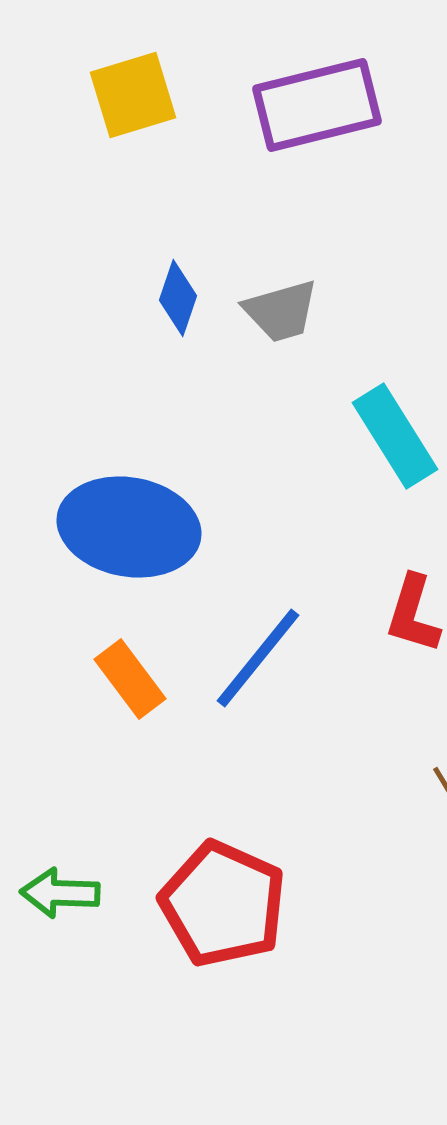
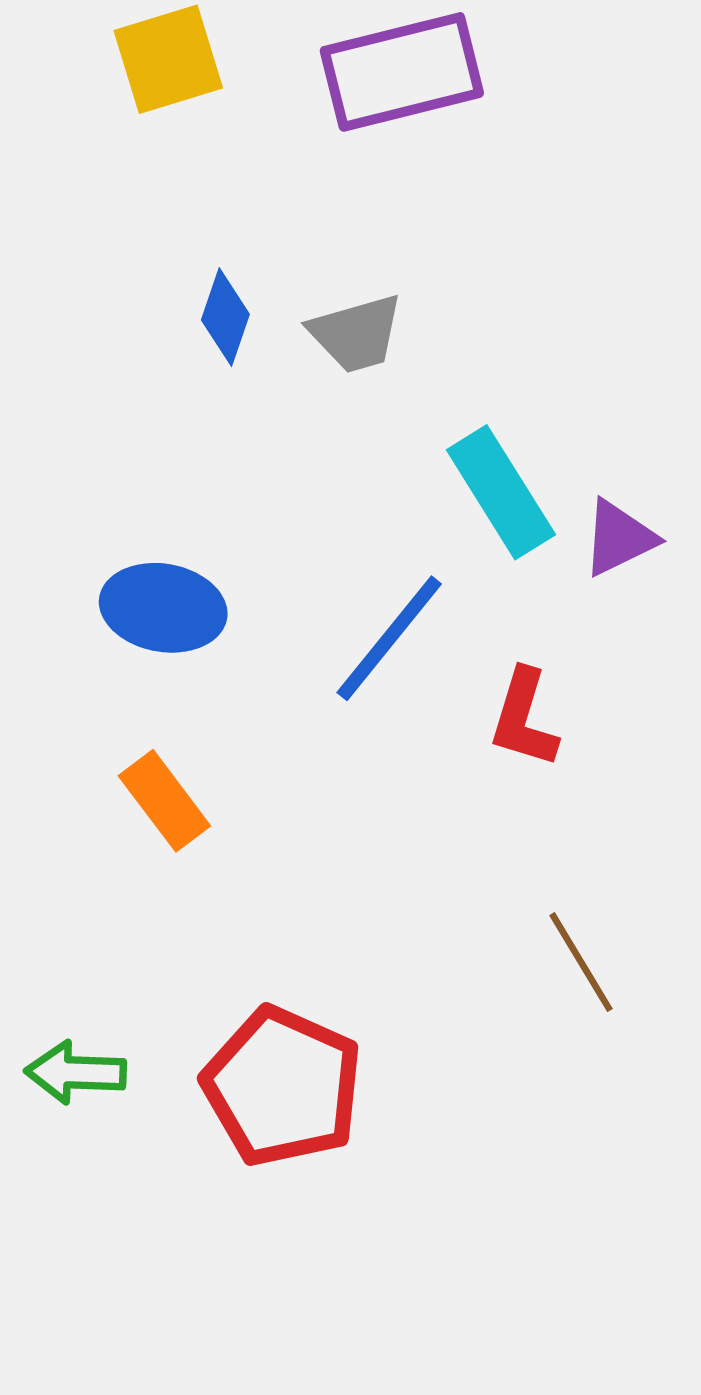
blue ellipse: (129, 527) -> (163, 608), size x0.7
blue line: (258, 658) -> (389, 638), moved

